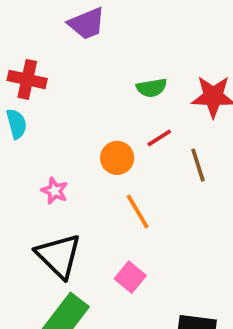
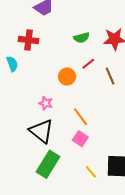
red cross: (27, 79) -> (28, 40), moved
pink star: (55, 191) -> (46, 103), moved
orange line: (138, 212) -> (81, 117), moved

